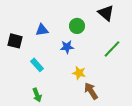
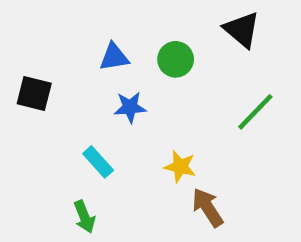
blue triangle: (42, 30) -> (114, 57), moved
blue star: (67, 47) -> (130, 107), moved
cyan rectangle: (37, 65) -> (98, 162), moved

